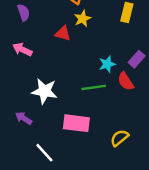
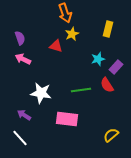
purple semicircle: (24, 12) -> (20, 38), moved
cyan star: (107, 64) -> (98, 59), moved
yellow semicircle: (119, 138) -> (111, 135), moved
white line: (44, 153) -> (20, 138), moved

